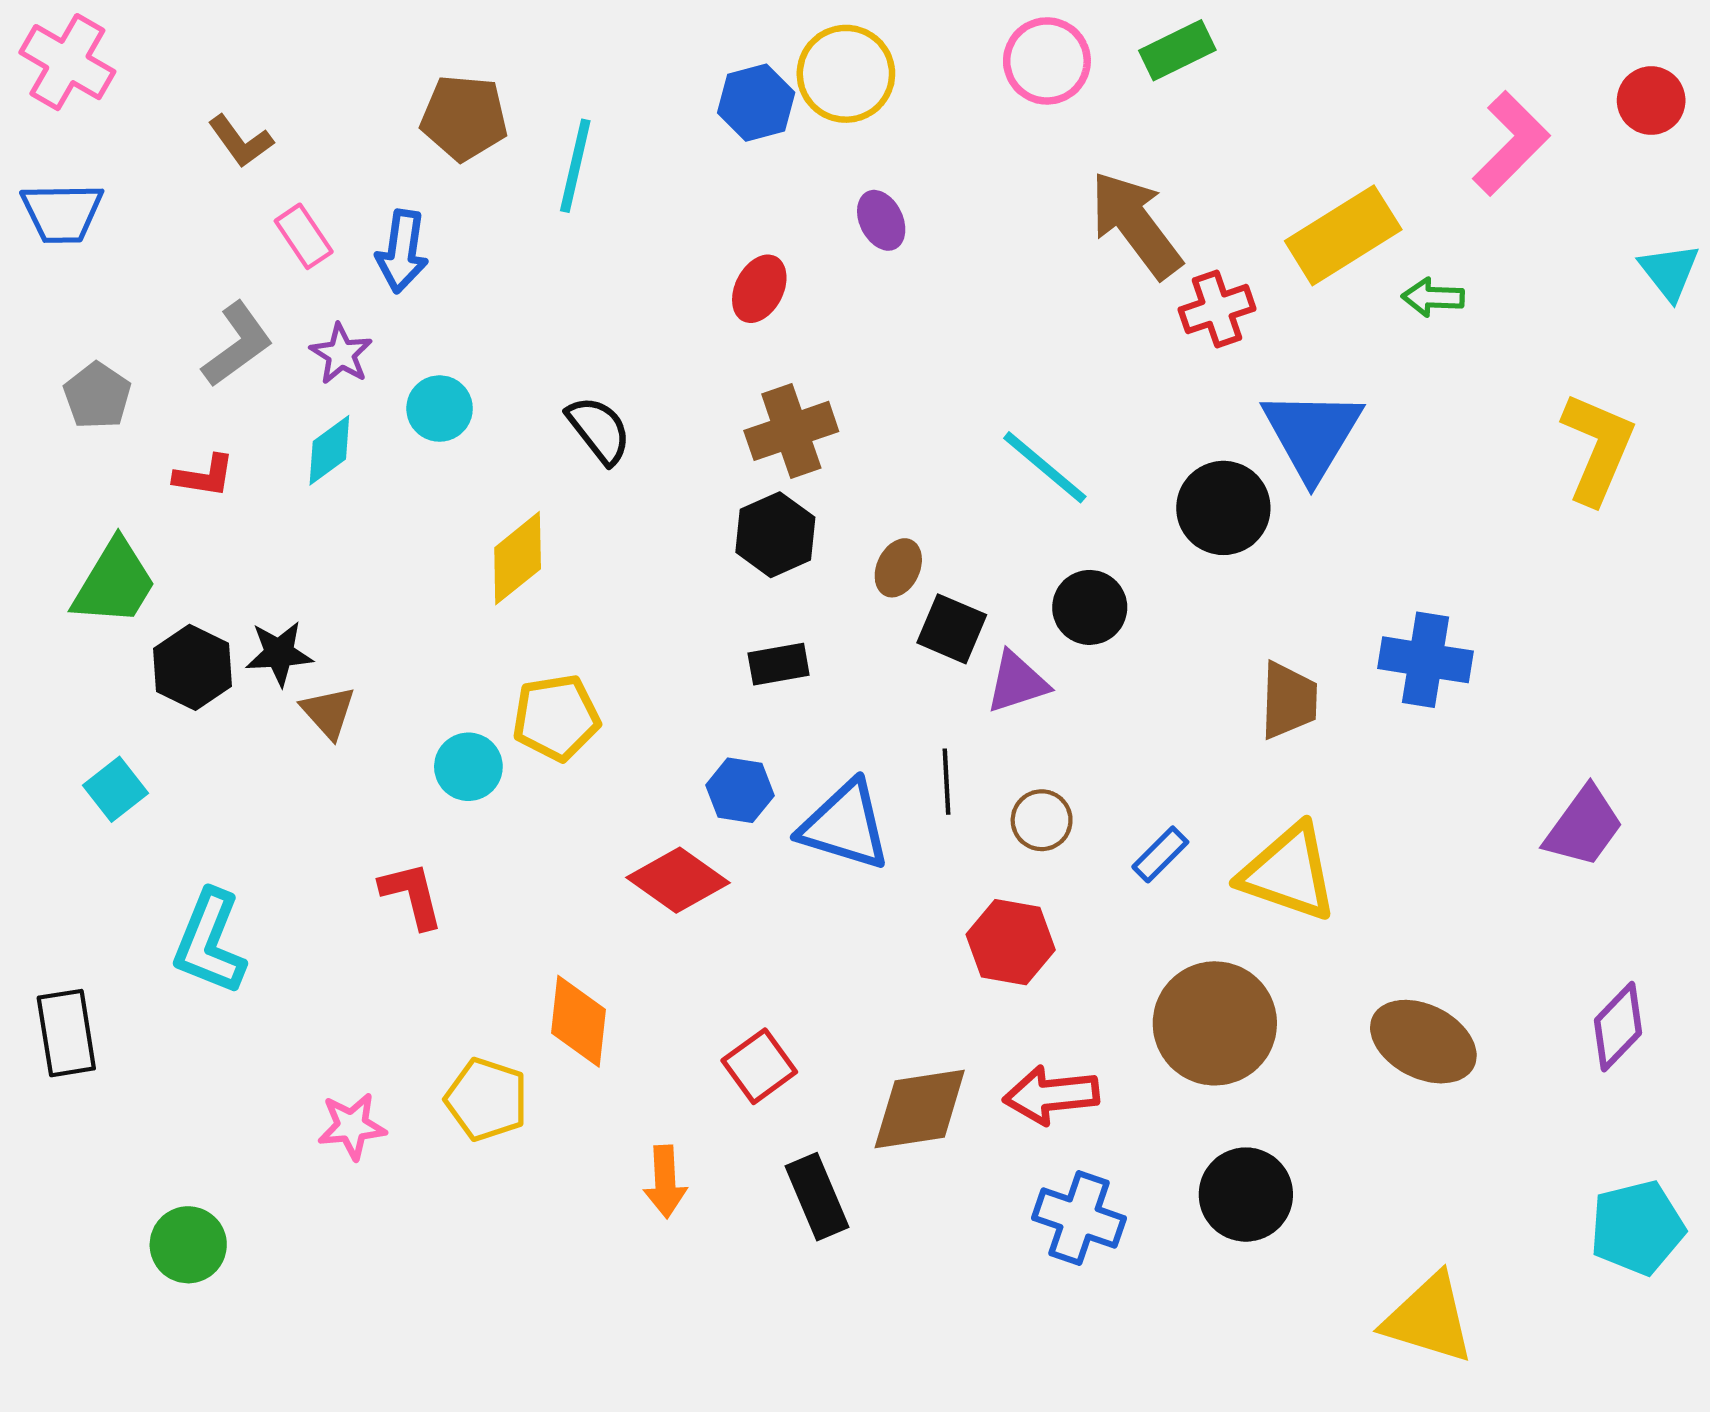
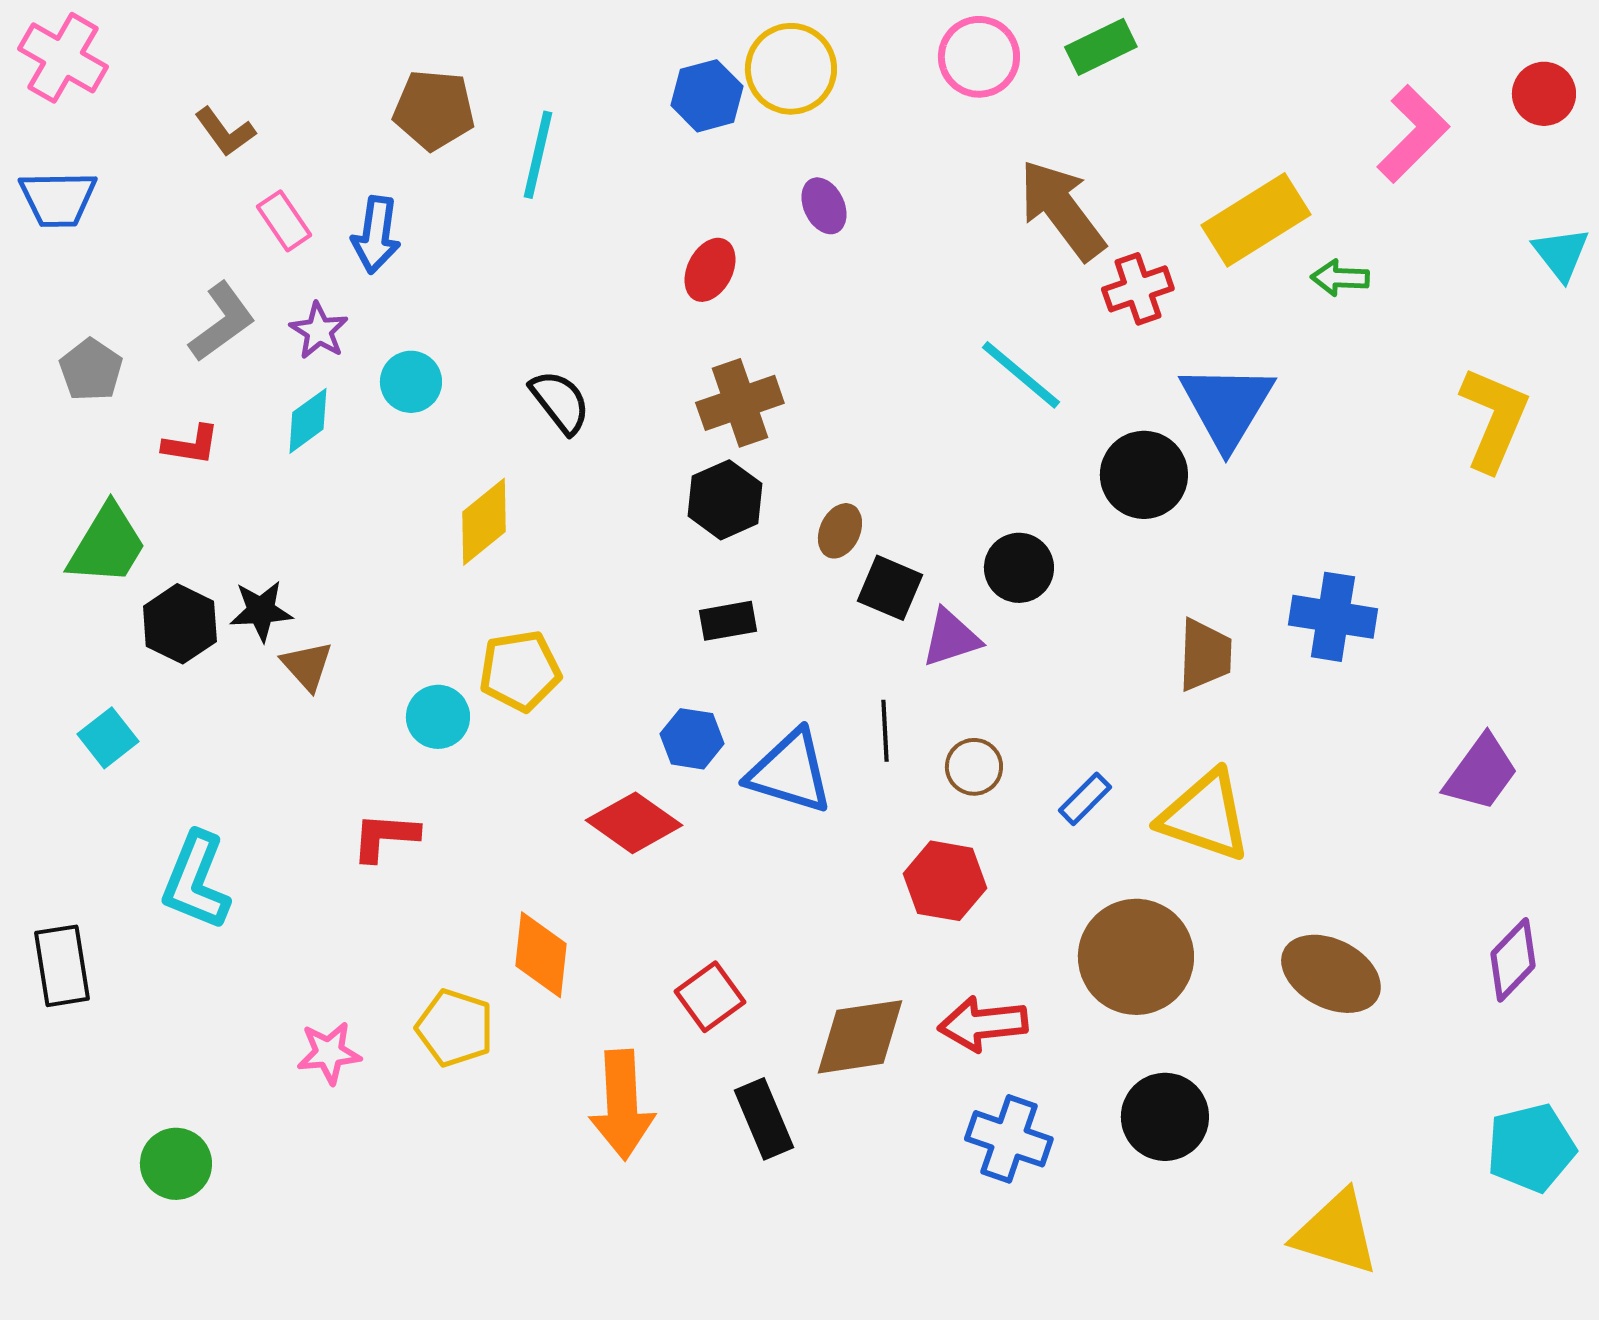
cyan line: (1045, 467) -> (1021, 375), moved
red L-shape: (412, 895) -> (385, 837), turned -72
orange arrow: (665, 1182) -> (622, 1105), size x1.6

